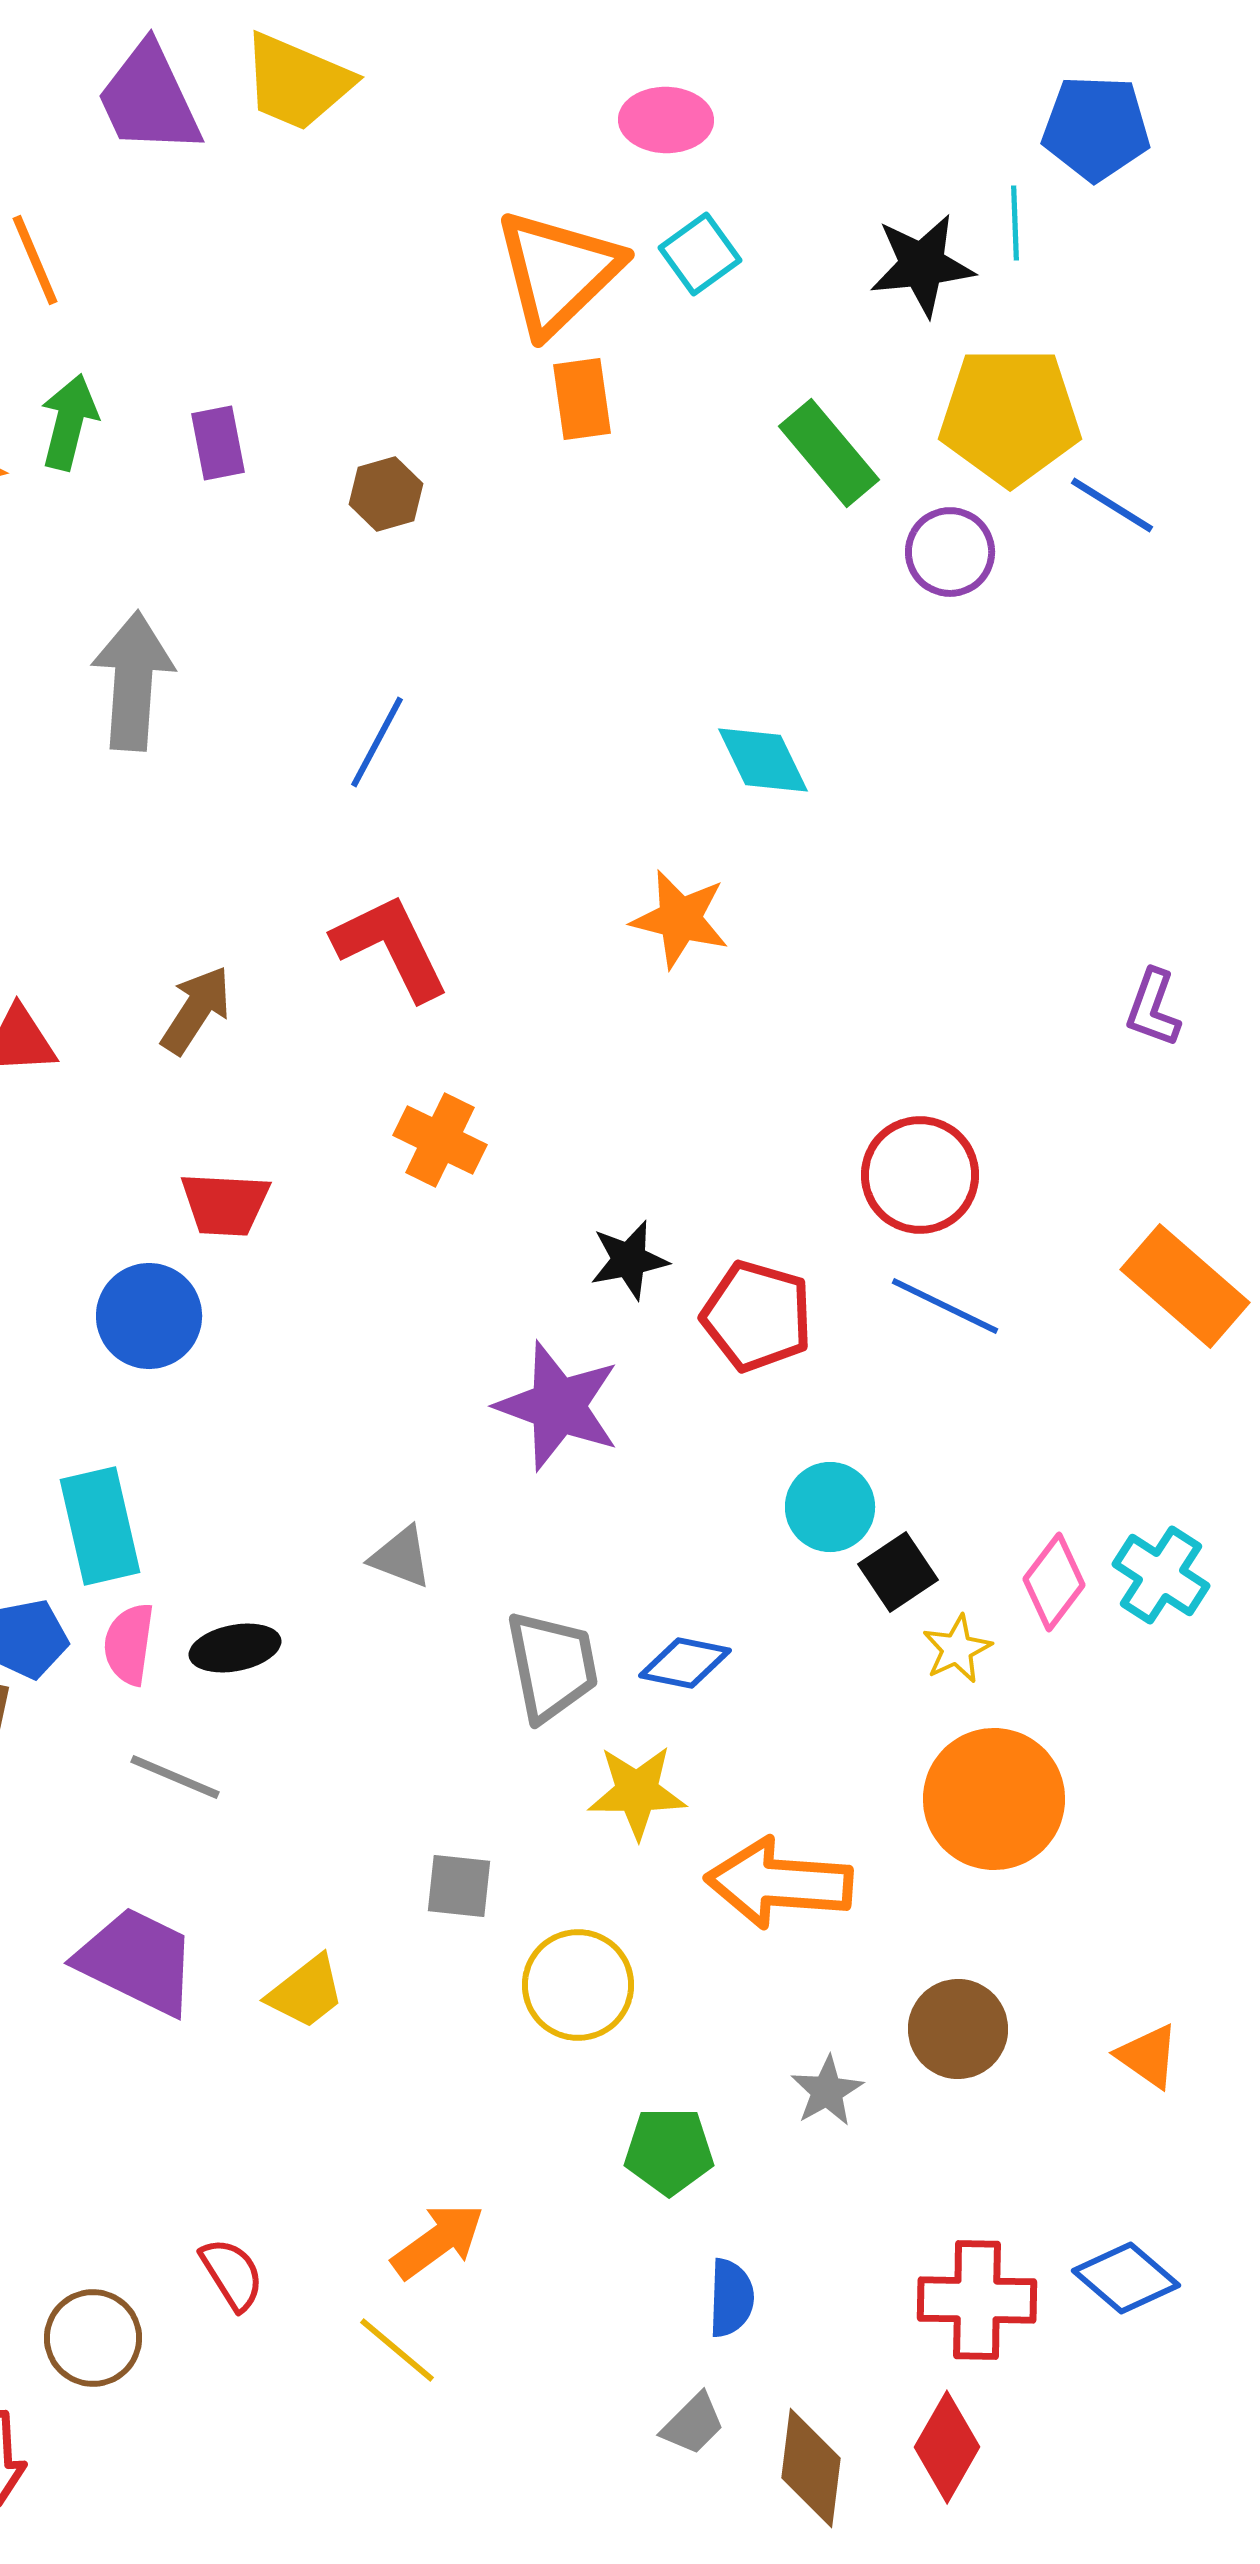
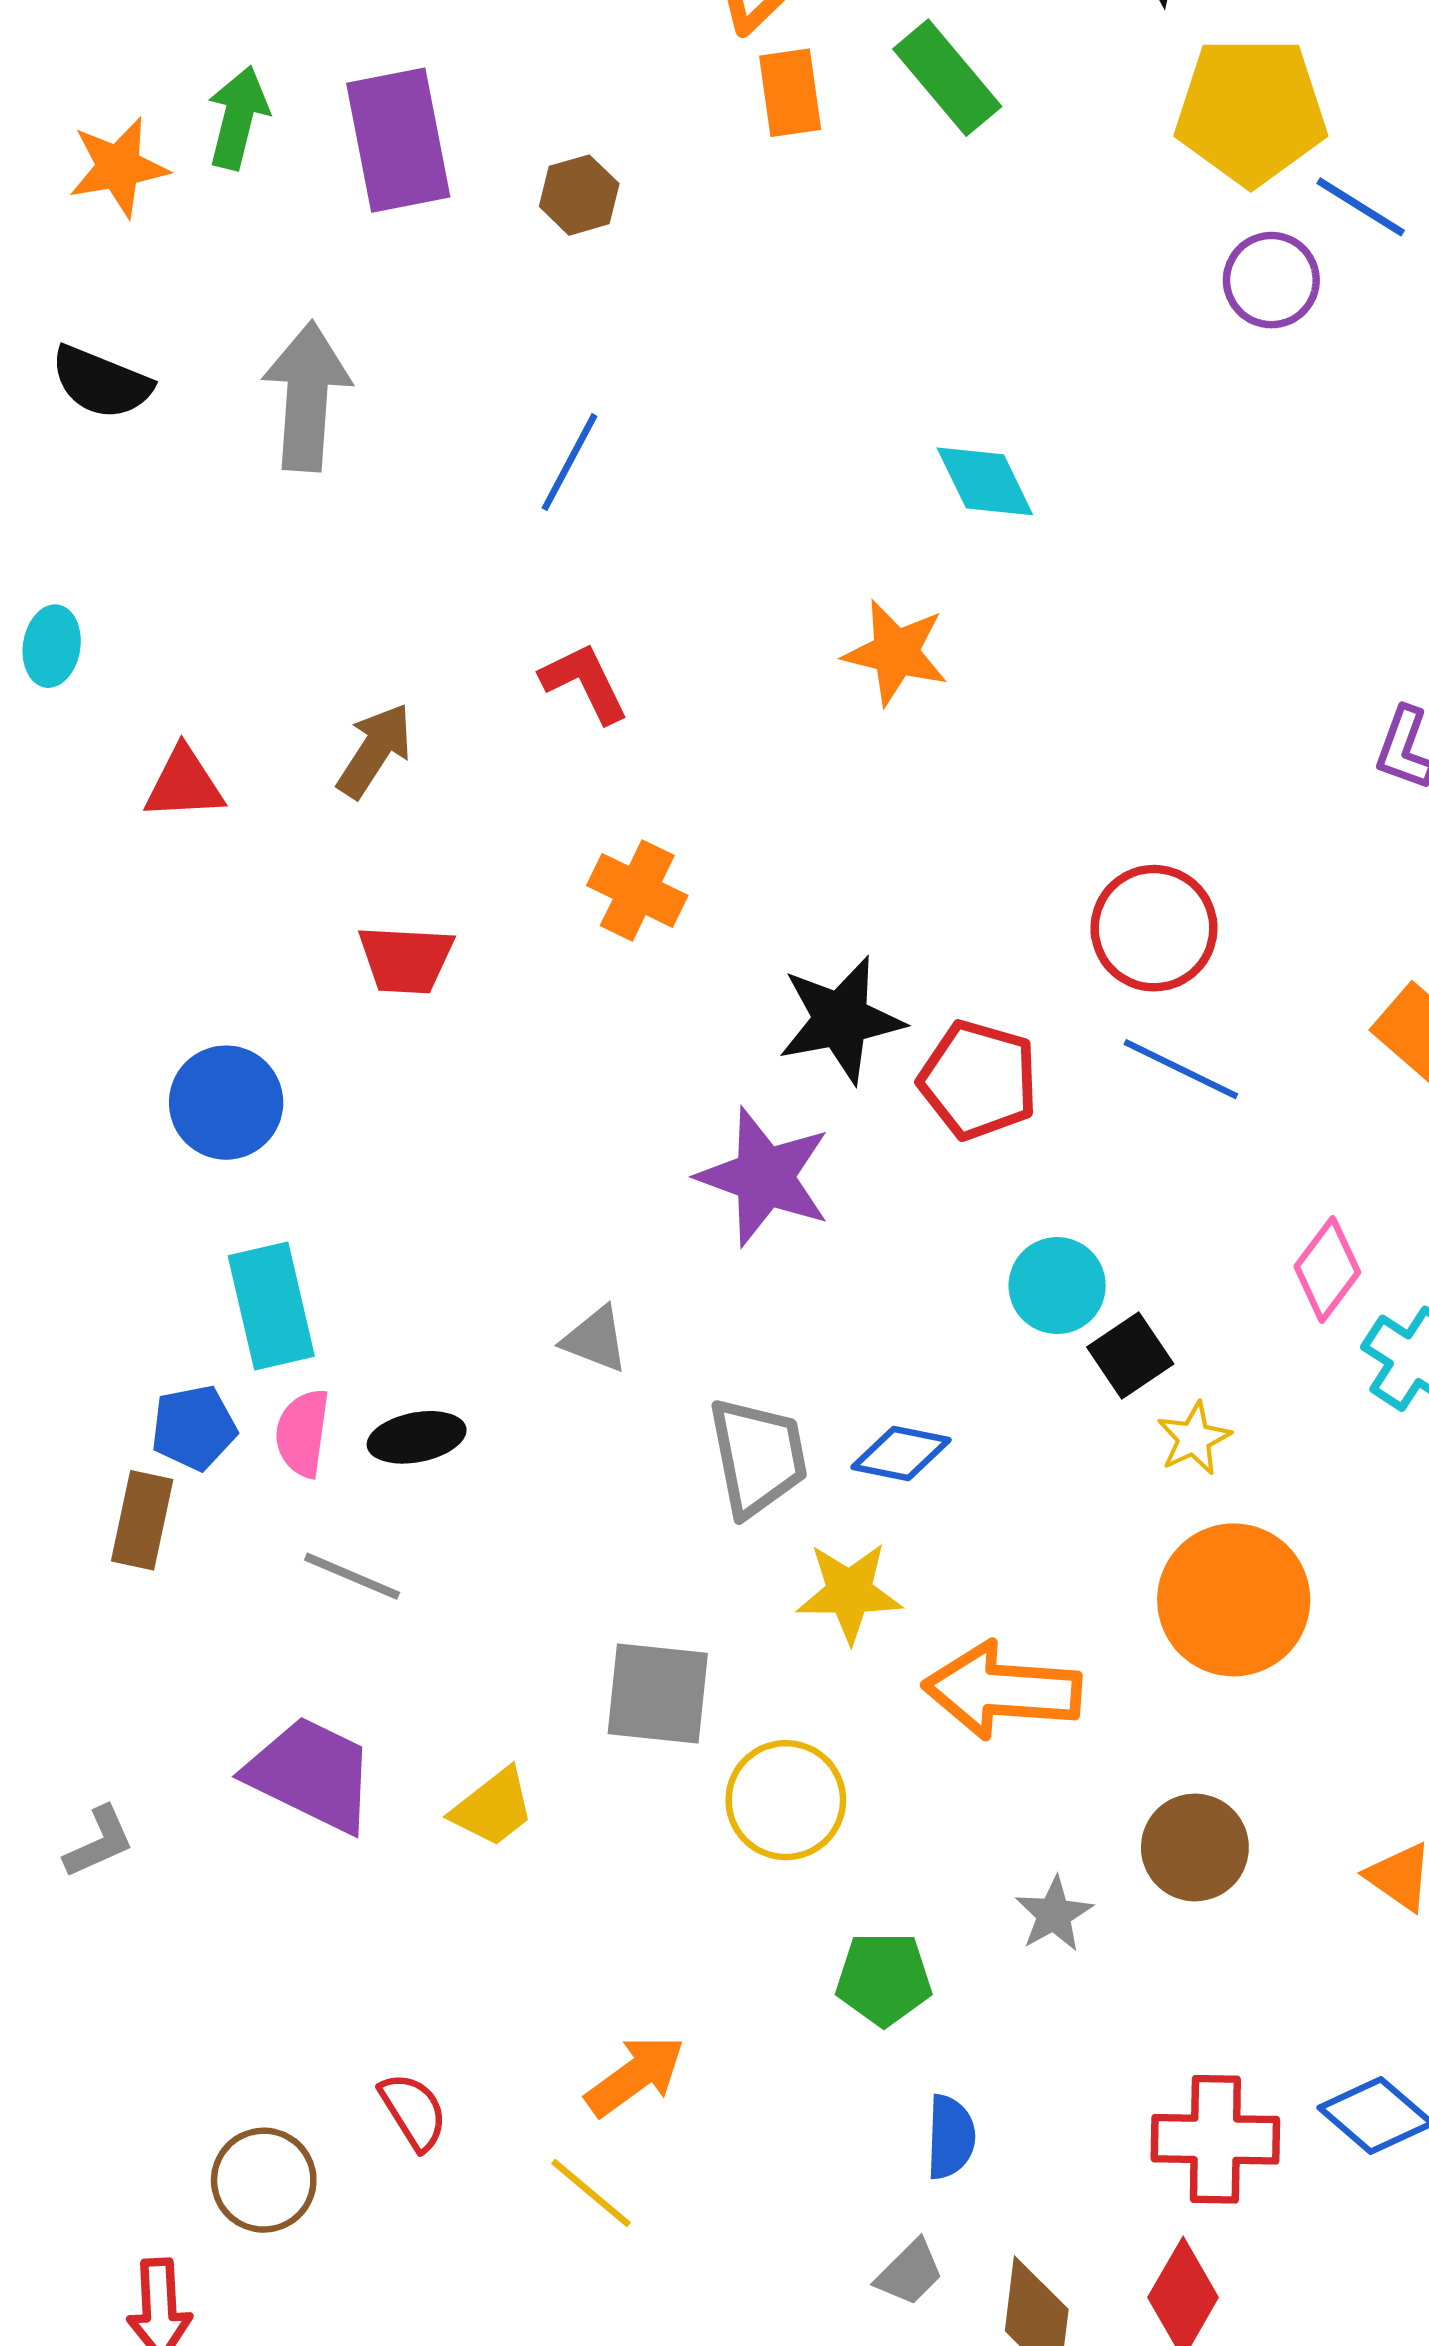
purple rectangle: (218, 443) -> (398, 140), size x1.8
green rectangle: (829, 453) -> (947, 78), moved
purple circle: (950, 552) -> (1271, 280), moved
red L-shape: (391, 947) -> (585, 683), size x0.7
black star: (629, 1260) -> (841, 1020), size x1.5
blue circle: (149, 1316) -> (226, 1103), moved
pink diamond: (1054, 1582) -> (1327, 1269), moved
gray square: (459, 1886) -> (658, 1694), size x1.5

